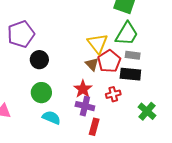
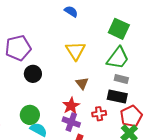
yellow triangle: (98, 43) -> (75, 51), moved
red pentagon: (109, 61) -> (131, 116), moved
green circle: (41, 93) -> (30, 115), moved

